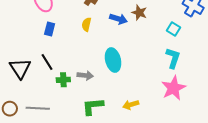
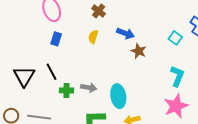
brown star: (139, 13) -> (139, 51), moved
cyan square: (174, 29) -> (175, 38), moved
cyan ellipse: (113, 60) -> (118, 96), moved

